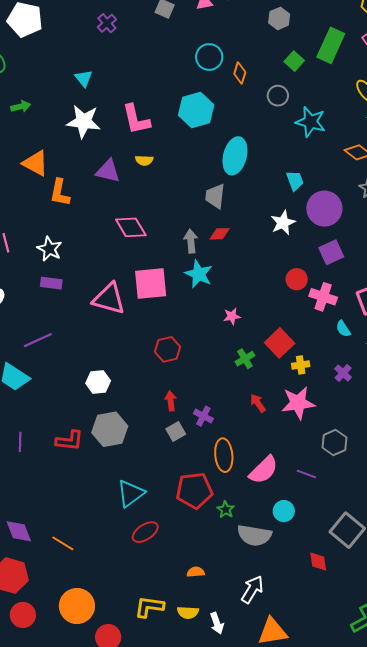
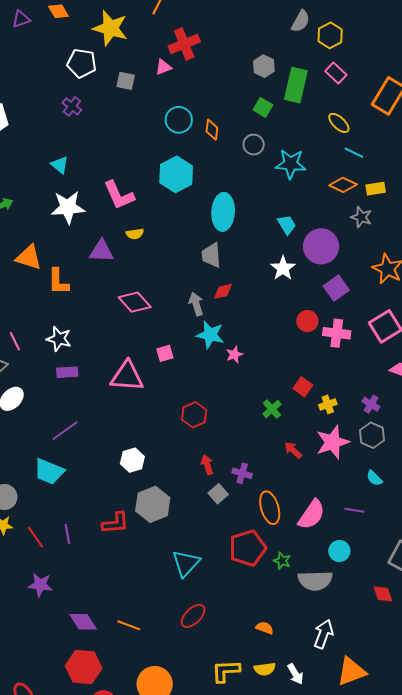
gray hexagon: (279, 18) -> (264, 66), moved
pink square: (151, 283) -> (165, 353), size x0.5
pink star: (232, 316) -> (234, 354), moved
cyan semicircle: (343, 329) -> (374, 478), moved
red square: (280, 343) -> (303, 387), size x0.7
gray hexagon: (334, 443) -> (372, 435), moved
red ellipse: (145, 532) -> (193, 616), moved
orange semicircle: (196, 572) -> (265, 628), turned 36

